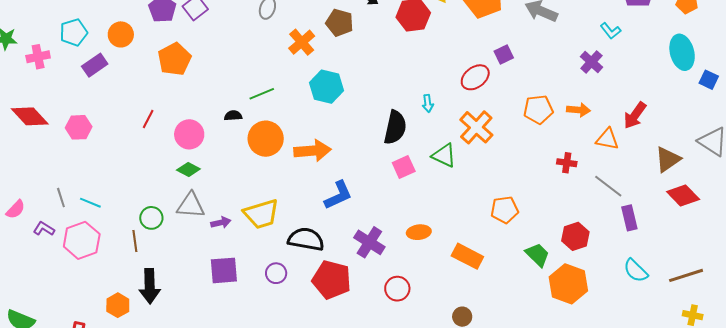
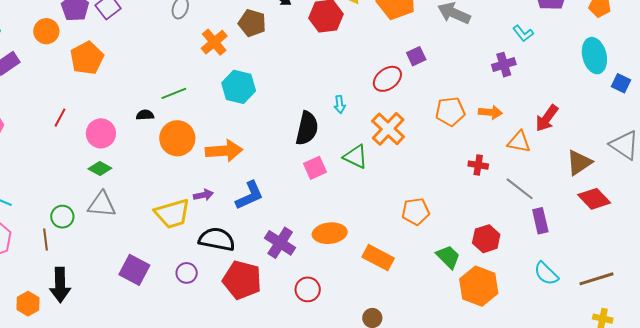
orange circle: (121, 34) -> (46, 31), moved
purple cross: (591, 62) -> (504, 65), turned 30
purple arrow: (221, 223) -> (203, 195), moved
orange ellipse: (419, 232) -> (330, 233), size x1.4
purple square: (224, 270) -> (134, 270), turned 32

